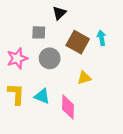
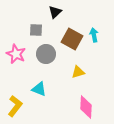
pink star: (17, 58) -> (16, 54), turned -30
yellow L-shape: (16, 94) -> (15, 106), moved, turned 35
pink diamond: (68, 107) -> (86, 107), moved

